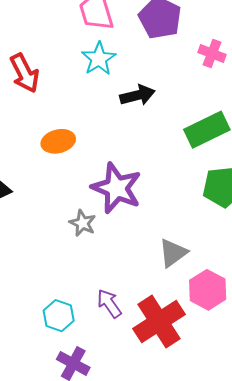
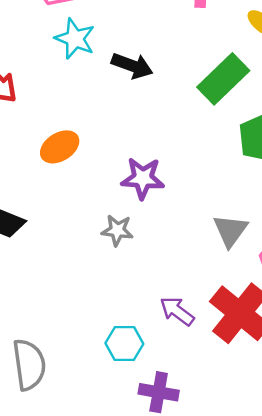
black arrow: (137, 95) -> (132, 66), turned 52
purple star: (117, 188) -> (143, 178), size x0.7

